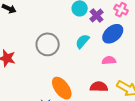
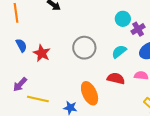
red semicircle: (99, 87) -> (116, 78), moved

